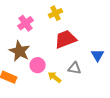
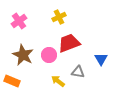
pink cross: (26, 23) -> (19, 21), moved
pink circle: (38, 65) -> (49, 55), moved

